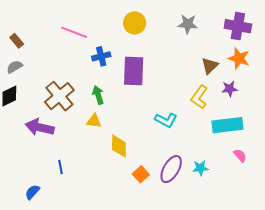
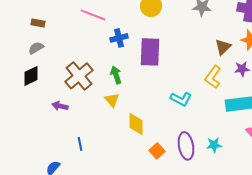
brown rectangle: (17, 41) -> (38, 23), turned -40
yellow triangle: (94, 121) -> (112, 100), turned 42
purple arrow: (40, 127) -> (60, 106), size x0.6
purple ellipse: (171, 169) -> (186, 146), turned -40

